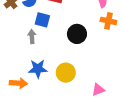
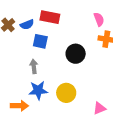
gray arrow: (32, 37) -> (34, 66), moved

